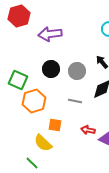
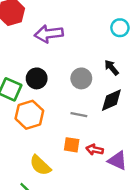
black circle: (51, 69) -> (37, 78), moved
orange square: (55, 125) -> (72, 145), moved

